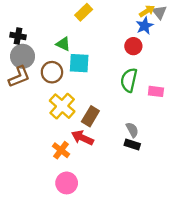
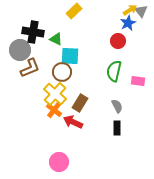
black cross: (18, 36) -> (33, 32), moved, size x1.5
brown circle: (52, 72) -> (62, 72), moved
brown L-shape: (19, 77) -> (30, 68), moved
gray semicircle: (132, 130) -> (117, 106), moved
black rectangle: (132, 145) -> (117, 128), turned 72
orange cross: (61, 150) -> (54, 110), moved

